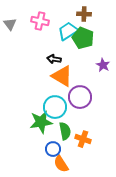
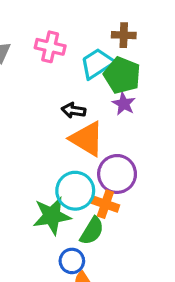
purple star: (103, 65) -> (124, 104), moved
green semicircle: (65, 131) -> (92, 231), turned 42
orange cross: (83, 139) -> (105, 204), moved

